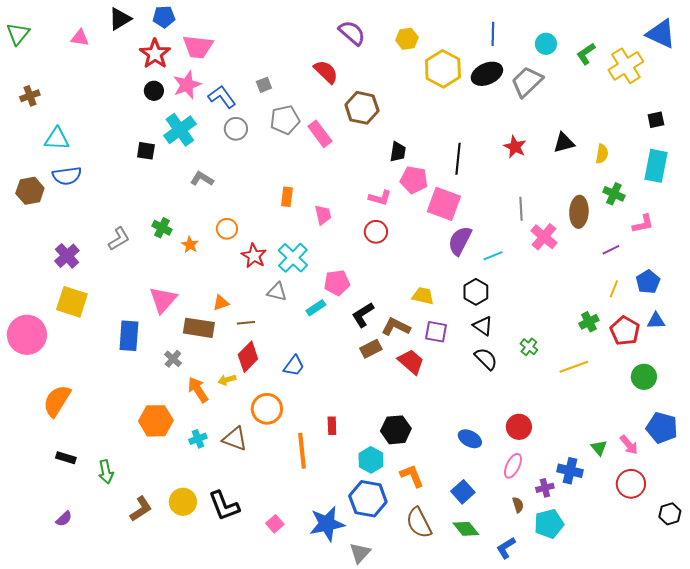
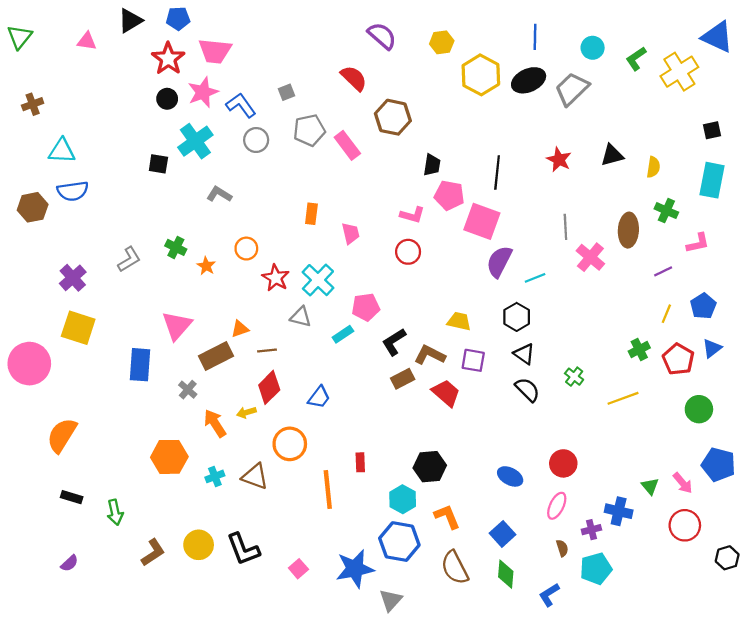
blue triangle: (656, 321) -> (712, 348), turned -36
brown rectangle: (199, 328) -> (216, 356), turned -36
green diamond: (466, 529) -> (506, 574), turned 44

